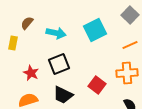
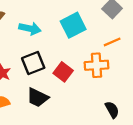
orange cross: (127, 73) -> (97, 65), moved
red square: (97, 85) -> (63, 72), moved

